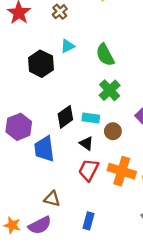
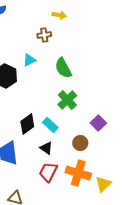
brown cross: (60, 12) -> (44, 35), moved, turned 32
cyan rectangle: (91, 118) -> (50, 125), turned 35
brown circle: (113, 131) -> (80, 143), moved

